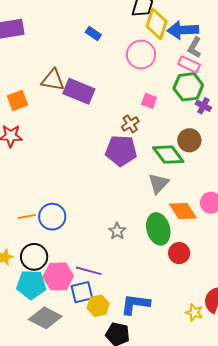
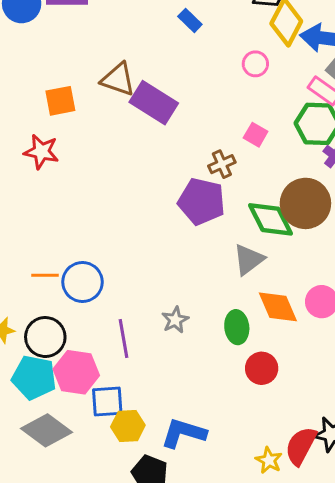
pink circle: (141, 55) -> (255, 64), size x0.6
brown circle: (189, 140) -> (305, 203), size x1.4
green ellipse: (158, 229) -> (237, 327), size x0.7
purple line: (89, 271) -> (124, 339), moved, turned 55

